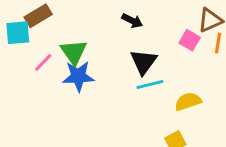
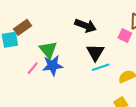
black arrow: (132, 21) -> (86, 26), size x1.5
pink line: (43, 62) -> (33, 68), moved

